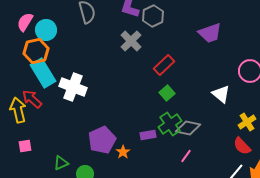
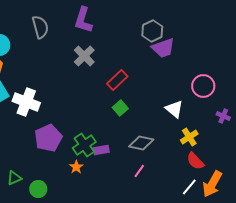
gray hexagon: (153, 16) -> (152, 31), moved
yellow cross: (247, 122) -> (189, 137), moved
green cross: (170, 124) -> (84, 145), moved
purple pentagon: (102, 140) -> (48, 138), moved

